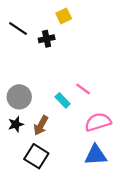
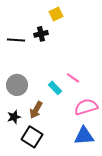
black line: (18, 29) -> (16, 40), moved, turned -30
black star: (16, 124) -> (14, 117), moved

